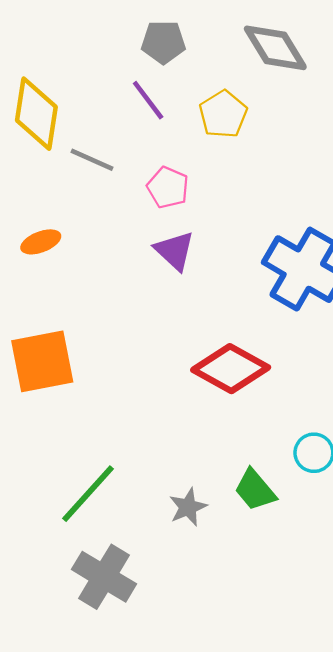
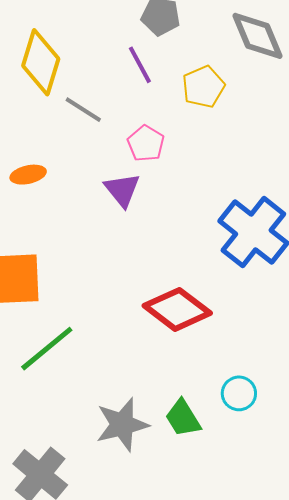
purple triangle: (175, 251) -> (122, 190), moved
green line: (88, 494) -> (47, 349), moved
gray star: (188, 507) -> (122, 425), size x1.6

